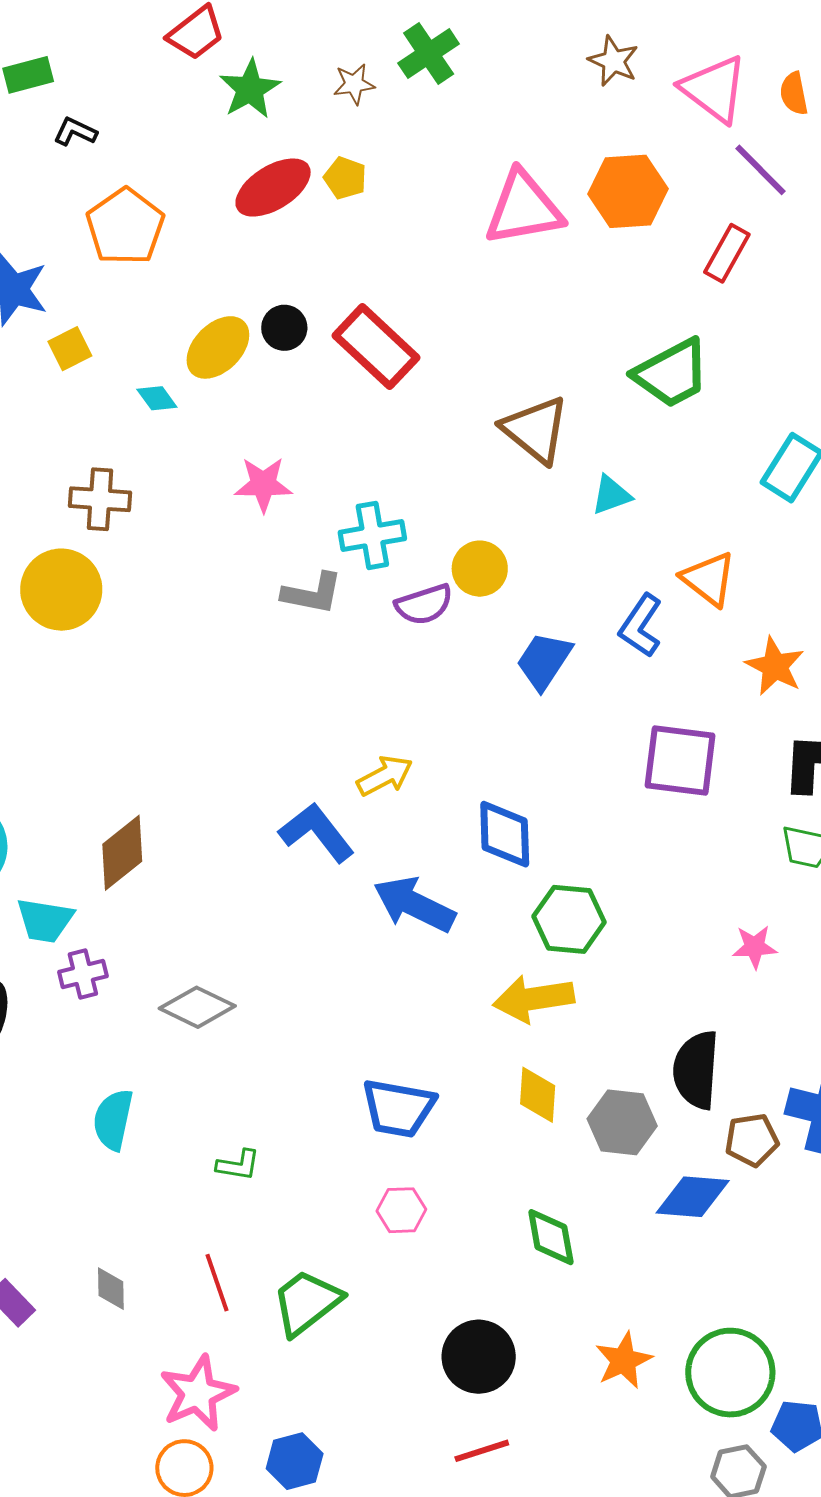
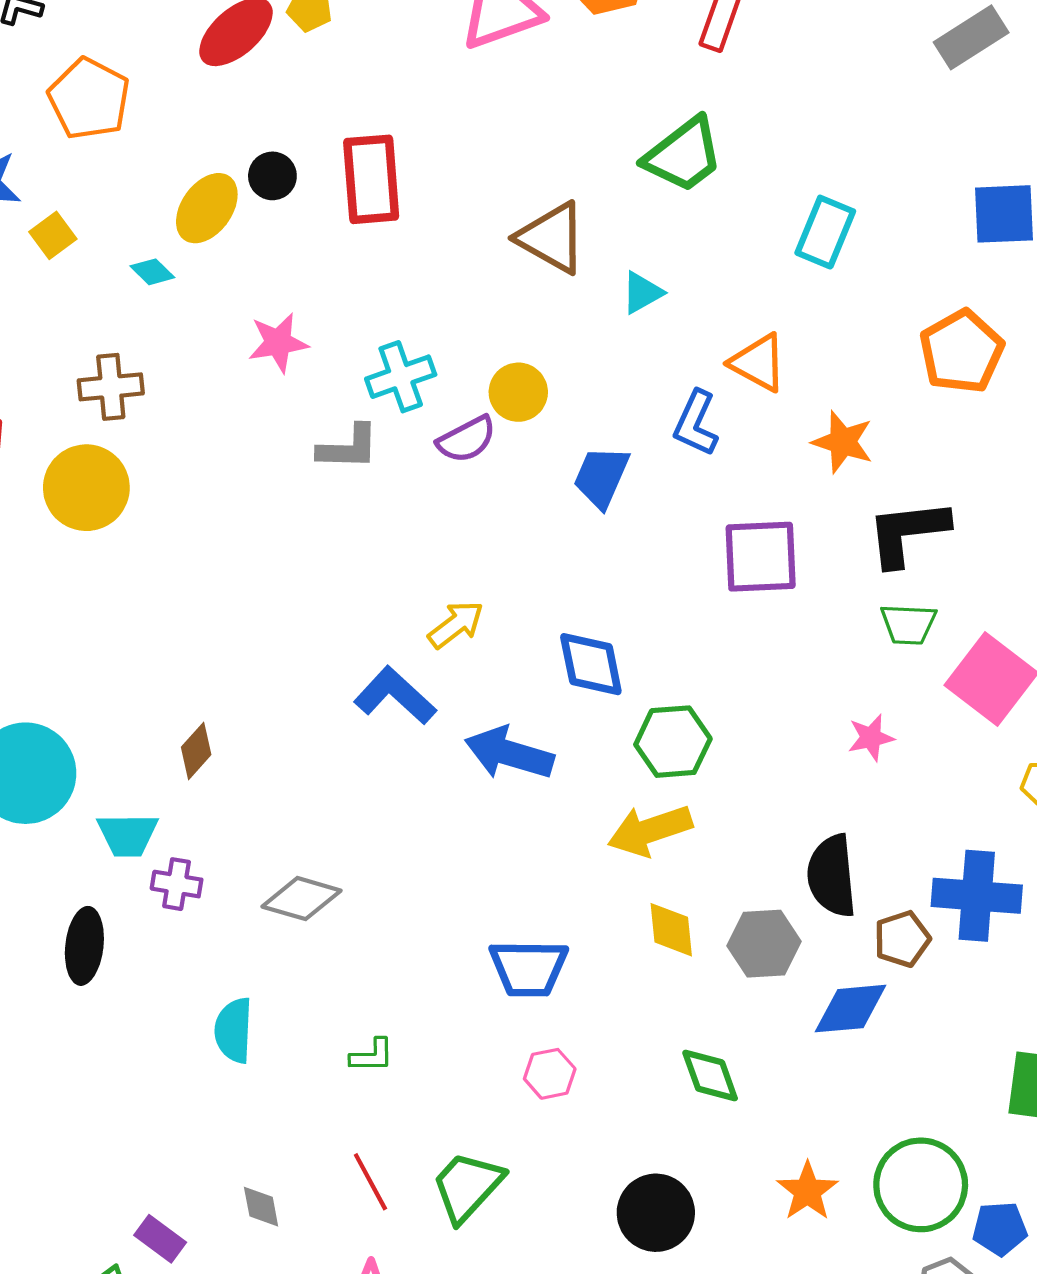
red rectangle: (376, 347) -> (371, 179), turned 52
brown diamond: (122, 853) -> (196, 751), size x0.7
purple cross: (83, 974) -> (177, 884), turned 33

